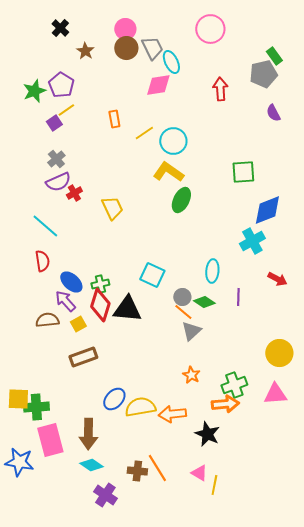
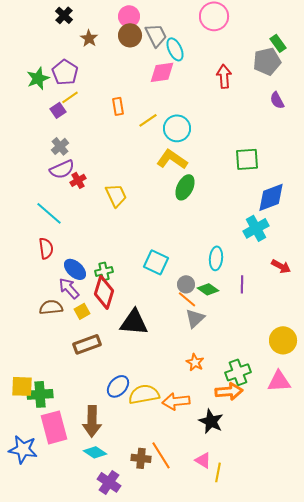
black triangle: (127, 309) -> (134, 322), moved

